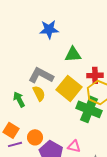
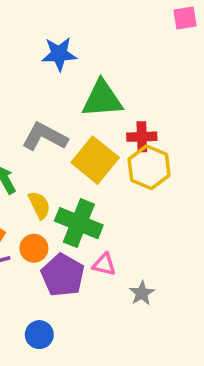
green triangle: (73, 54) -> (102, 99), size x1.4
yellow semicircle: (39, 93) -> (39, 205), moved
green cross: (89, 109) -> (79, 223), moved

